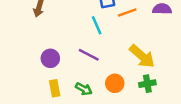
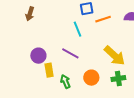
yellow rectangle: (55, 88) -> (49, 70), moved
green arrow: (84, 89) -> (65, 82), turned -144

